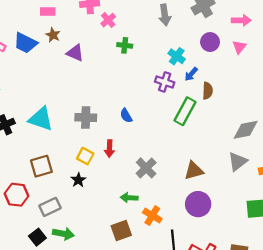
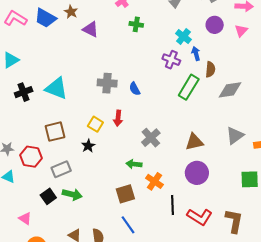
blue arrow: (191, 74) -> (196, 54), turned 120
gray cross: (86, 118) -> (107, 83), moved
gray diamond: (246, 130) -> (230, 90), moved

